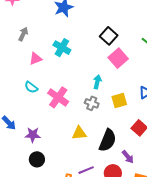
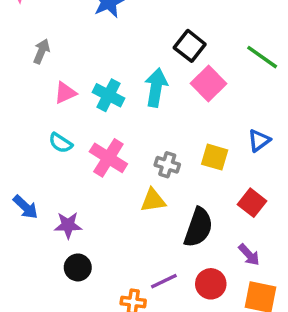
cyan cross: (62, 48) -> (109, 95), moved
cyan arrow: (97, 82) -> (156, 88), moved, size x1.5
yellow square: (119, 100) -> (215, 157), turned 35
yellow triangle: (79, 133) -> (153, 200), moved
purple arrow: (128, 157) -> (249, 255), moved

